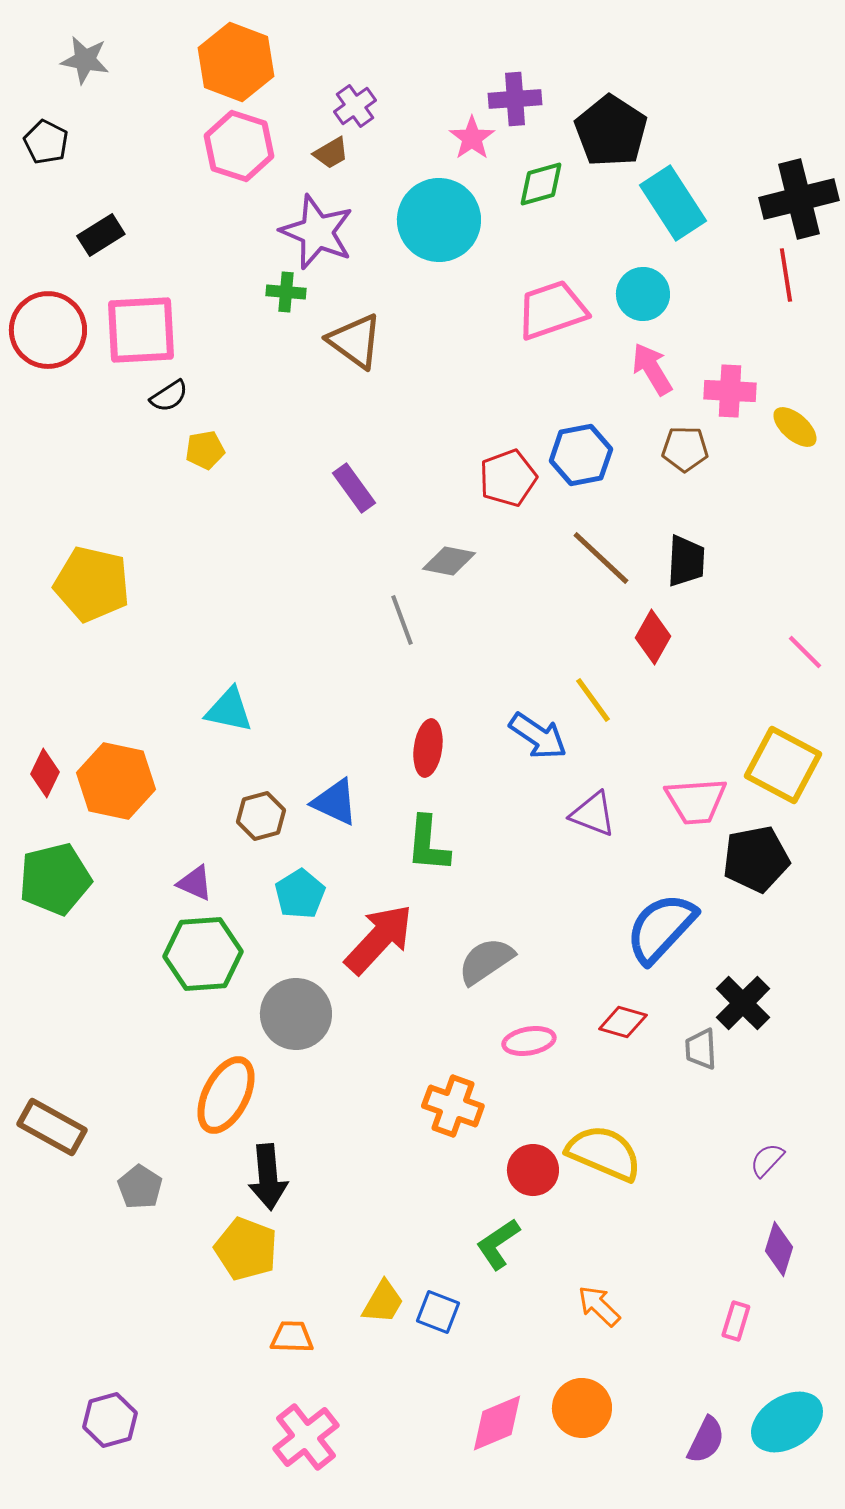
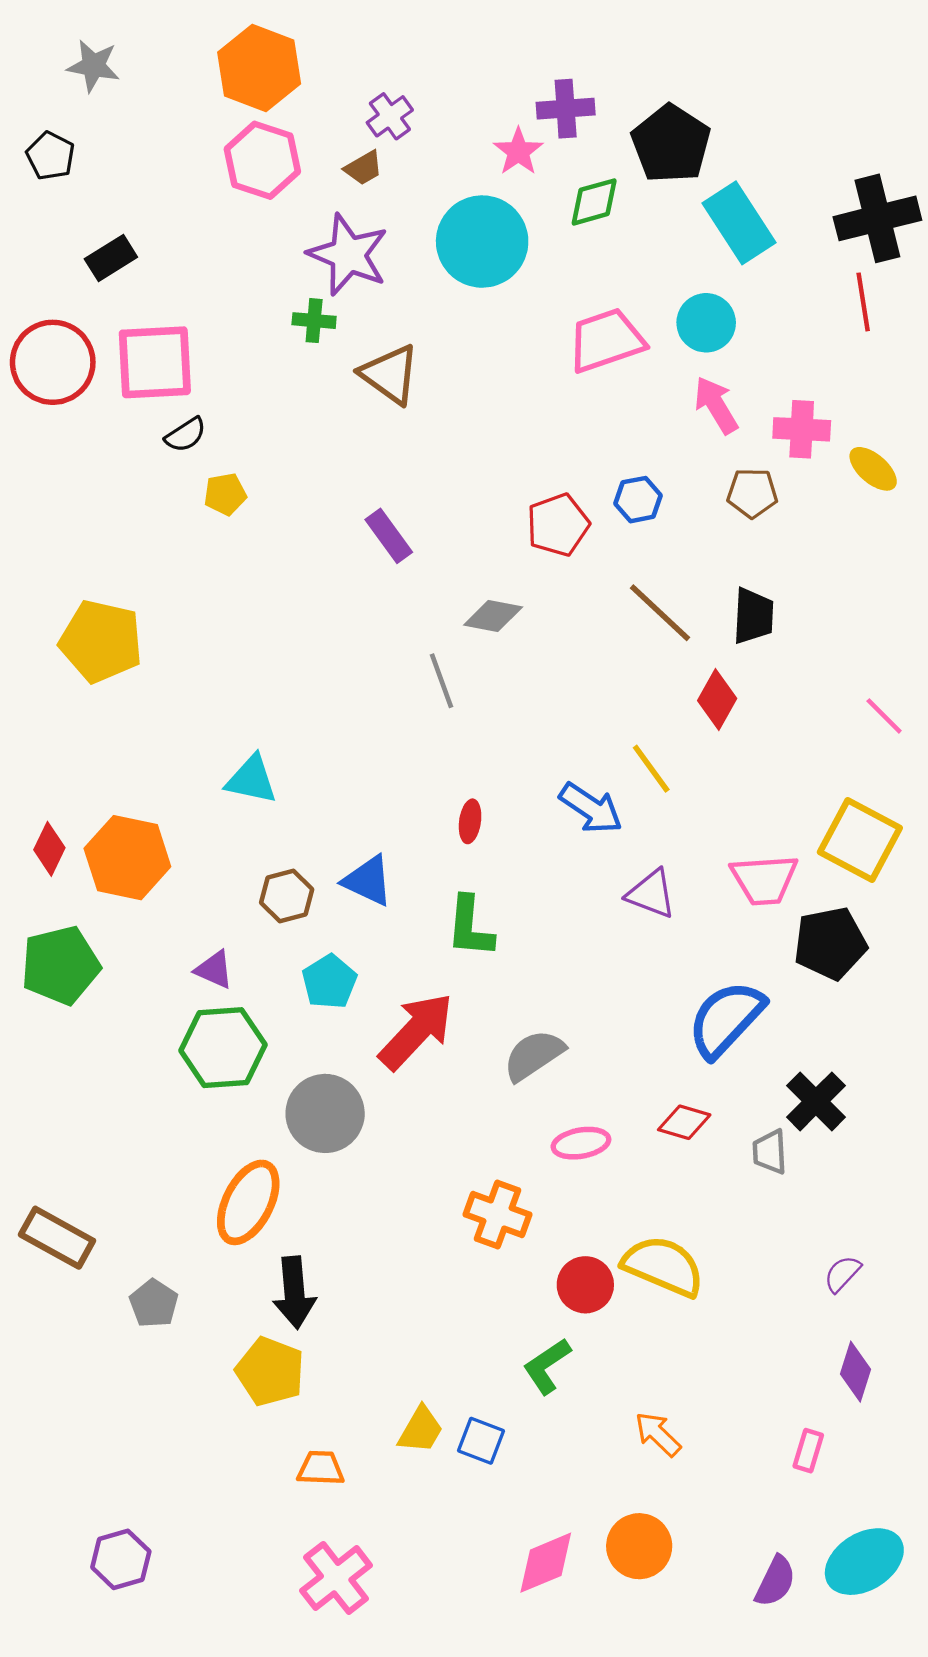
blue hexagon: (581, 455) -> (638, 500), size x0.7
red ellipse: (428, 748) -> (470, 821), size x0.7

